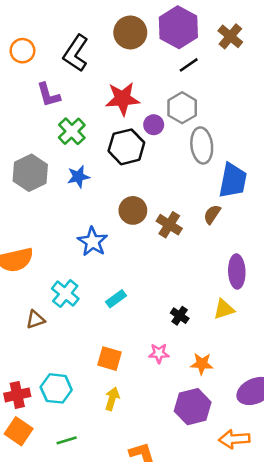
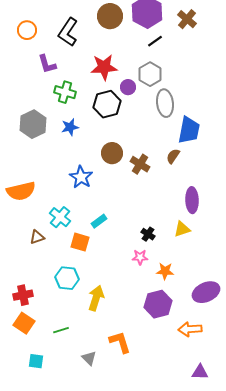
green cross: (72, 131) -> (65, 92), turned -30
pink star: (159, 353) -> (140, 257), moved
orange square: (110, 359) -> (80, 242), moved
cyan hexagon: (56, 388) -> (67, 278), moved
yellow arrow: (112, 399) -> (96, 298), size x1.4

